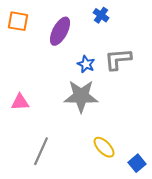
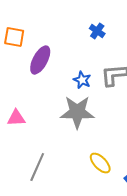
purple ellipse: (60, 31) -> (40, 60), moved

